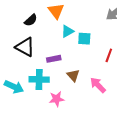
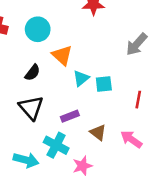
black triangle: (25, 47) -> (31, 108), turned 30
cyan cross: (39, 79) -> (56, 145), turned 36

